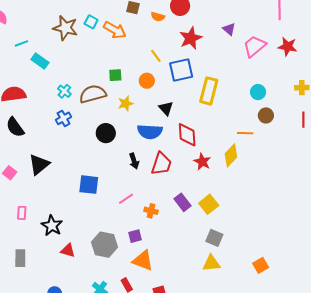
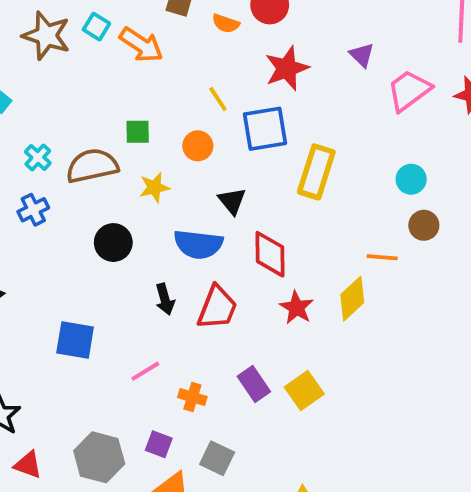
purple square: (135, 236) -> (159, 444), turned 32
gray square: (214, 238) -> (217, 458), moved

